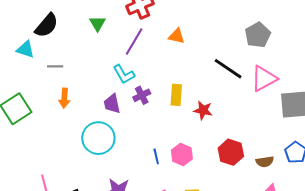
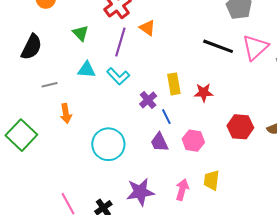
orange triangle: (177, 36) -> (147, 28), moved, turned 36
cyan triangle: (26, 49) -> (86, 70), moved
purple cross: (142, 95) -> (148, 100), moved
purple trapezoid: (112, 104) -> (159, 142), moved
blue line: (156, 156) -> (166, 117), moved

